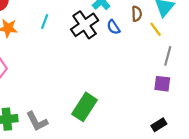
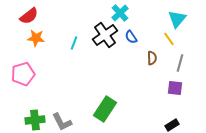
brown semicircle: (137, 14) -> (152, 58), moved
cyan line: (45, 22) -> (74, 43), moved

